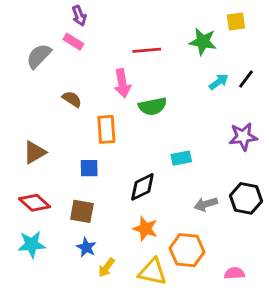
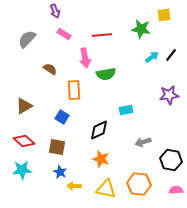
pink rectangle: (73, 42) -> (64, 34), moved
blue square: (89, 168) -> (62, 117), turned 32
black hexagon: (246, 198) -> (171, 160), moved
orange hexagon: (187, 250) -> (139, 184), moved
yellow arrow: (106, 267) -> (74, 186), turned 56
pink semicircle: (234, 273) -> (176, 190), moved

